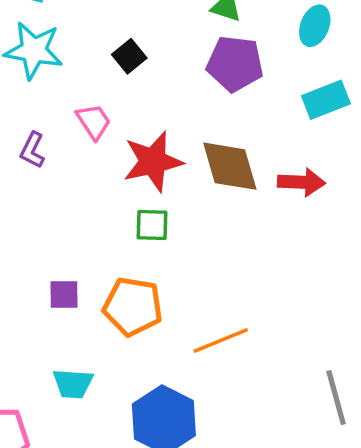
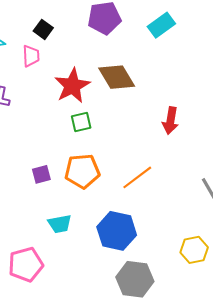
pink trapezoid: (94, 121) -> (31, 56), moved, turned 45
red arrow: (301, 182) -> (170, 121), moved, turned 112

